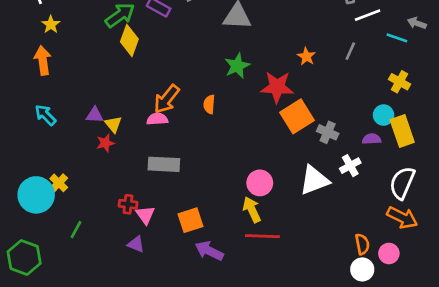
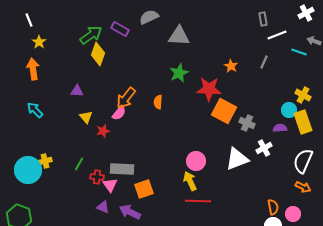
yellow cross: (400, 82) -> (303, 95), moved
purple triangle: (95, 115) -> (77, 91), moved
orange square: (297, 116) -> (224, 111), turned -30
pink semicircle: (157, 119) -> (119, 113), turned 133
red star: (105, 143) -> (103, 131), moved
gray rectangle: (164, 164) -> (122, 169), moved
yellow cross: (59, 183) -> (45, 161), turned 32
orange arrow: (402, 218) -> (303, 187), size x0.7
green line: (76, 230) -> (79, 164), moved
purple arrow: (209, 251) -> (130, 212), moved

